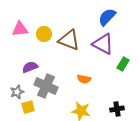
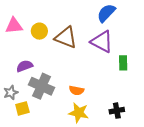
green rectangle: (123, 64) -> (123, 63), turned -32
orange semicircle: (84, 79) -> (76, 90), moved

